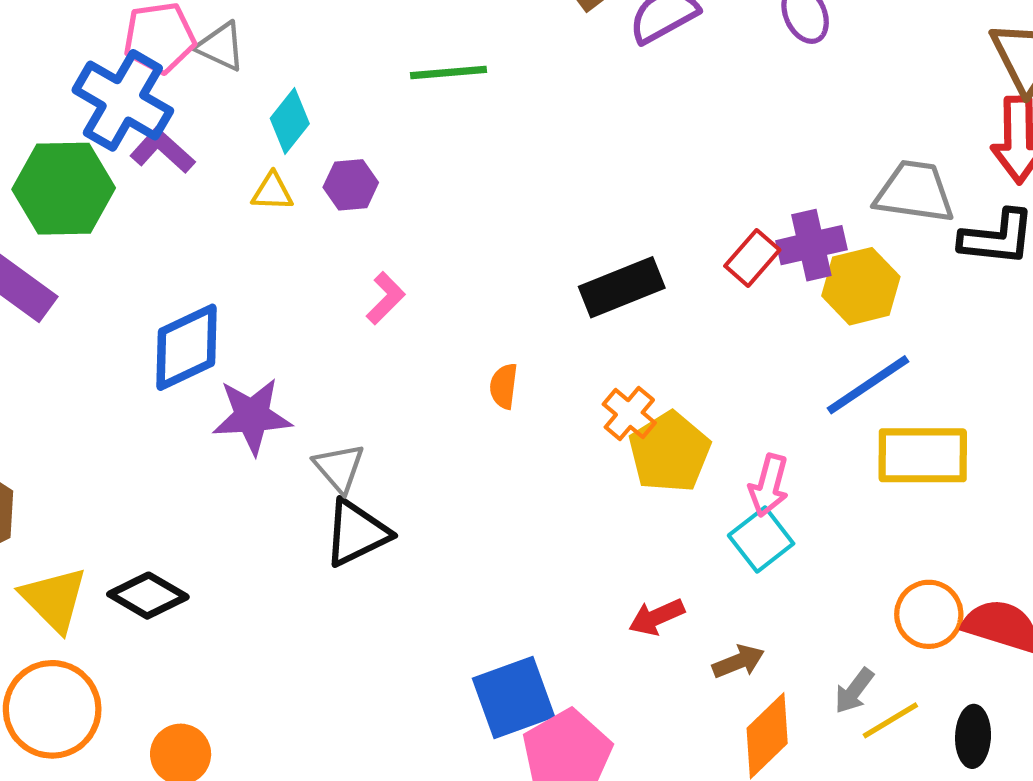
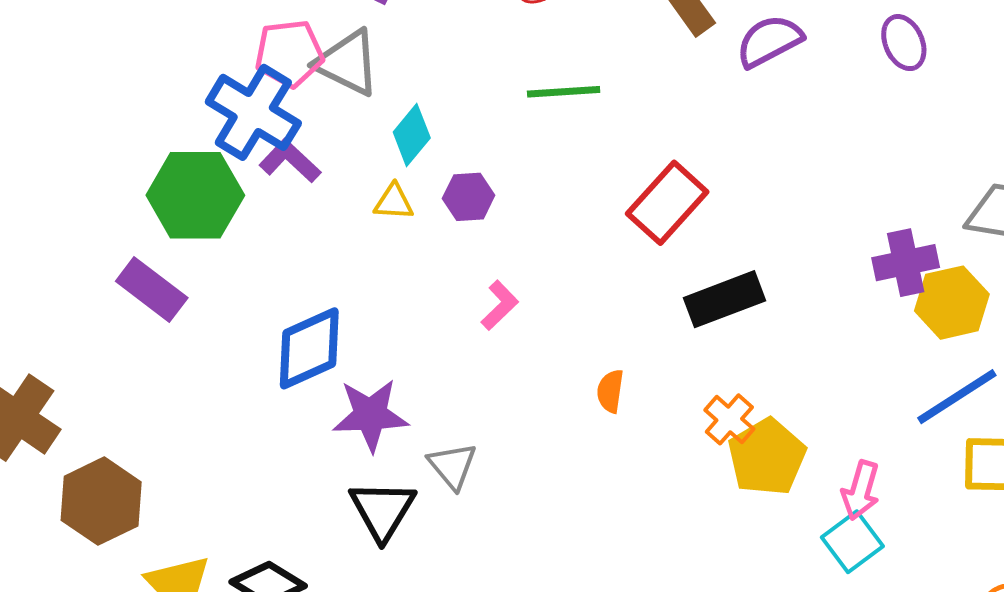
gray triangle: (221, 46) -> (347, 63), size x1.4
red rectangle: (752, 258) -> (667, 203), moved, size x1.5
black triangle: (356, 533) -> (382, 510), moved, turned -34

